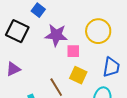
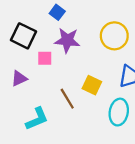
blue square: (38, 10) -> (57, 12), moved
pink square: (73, 51) -> (45, 58), moved

